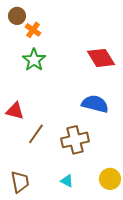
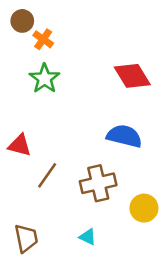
yellow circle: (110, 179) -> (144, 208), moved

